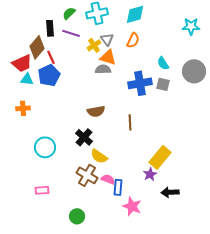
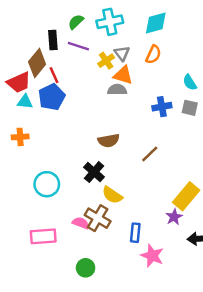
blue cross: (140, 83) -> (162, 107), size x0.7
brown line: (130, 122) -> (150, 154), turned 49
pink semicircle: (108, 179) -> (81, 223), moved
pink rectangle: (42, 190) -> (43, 236), size x1.5

